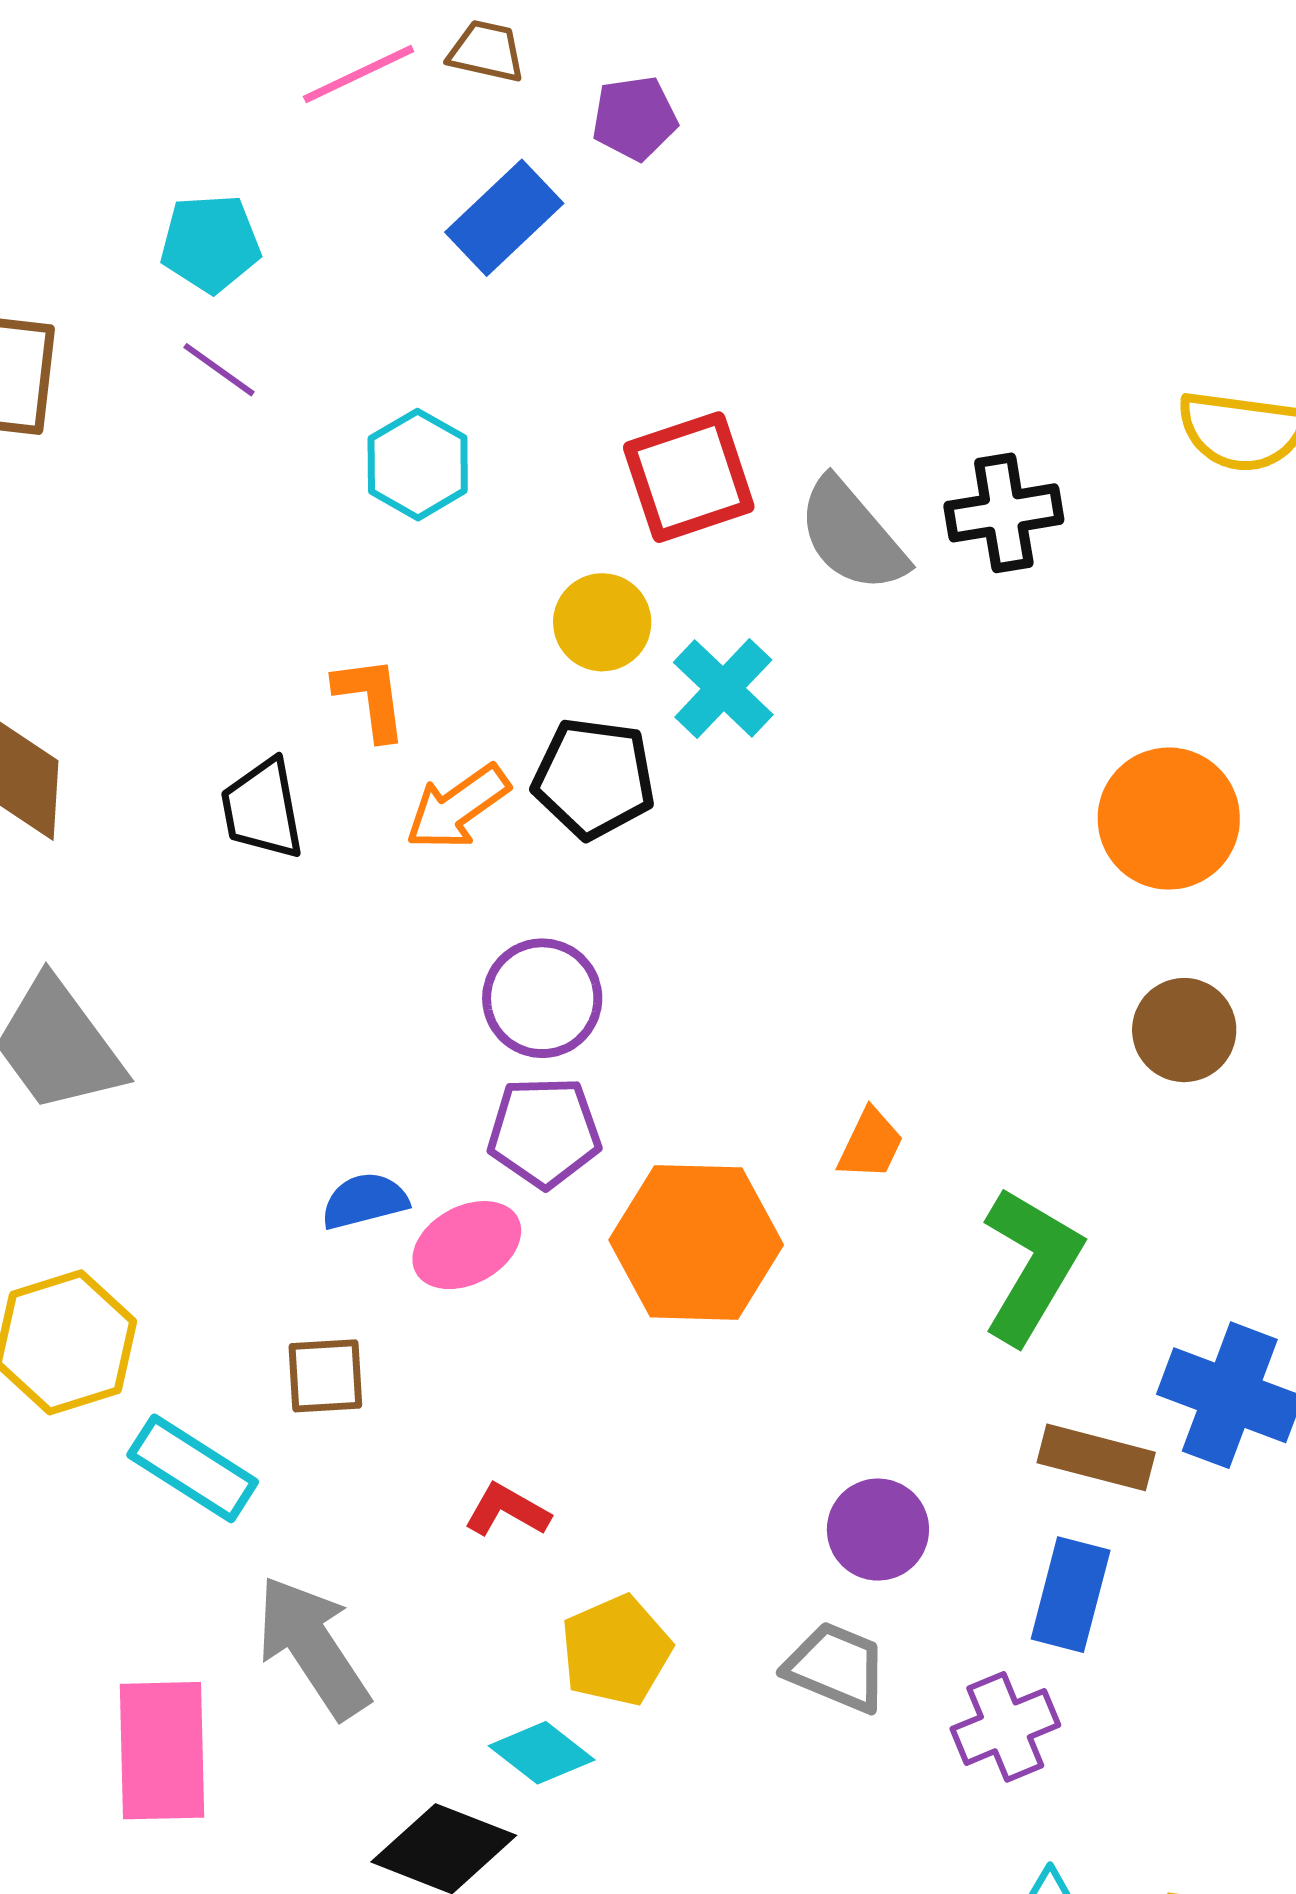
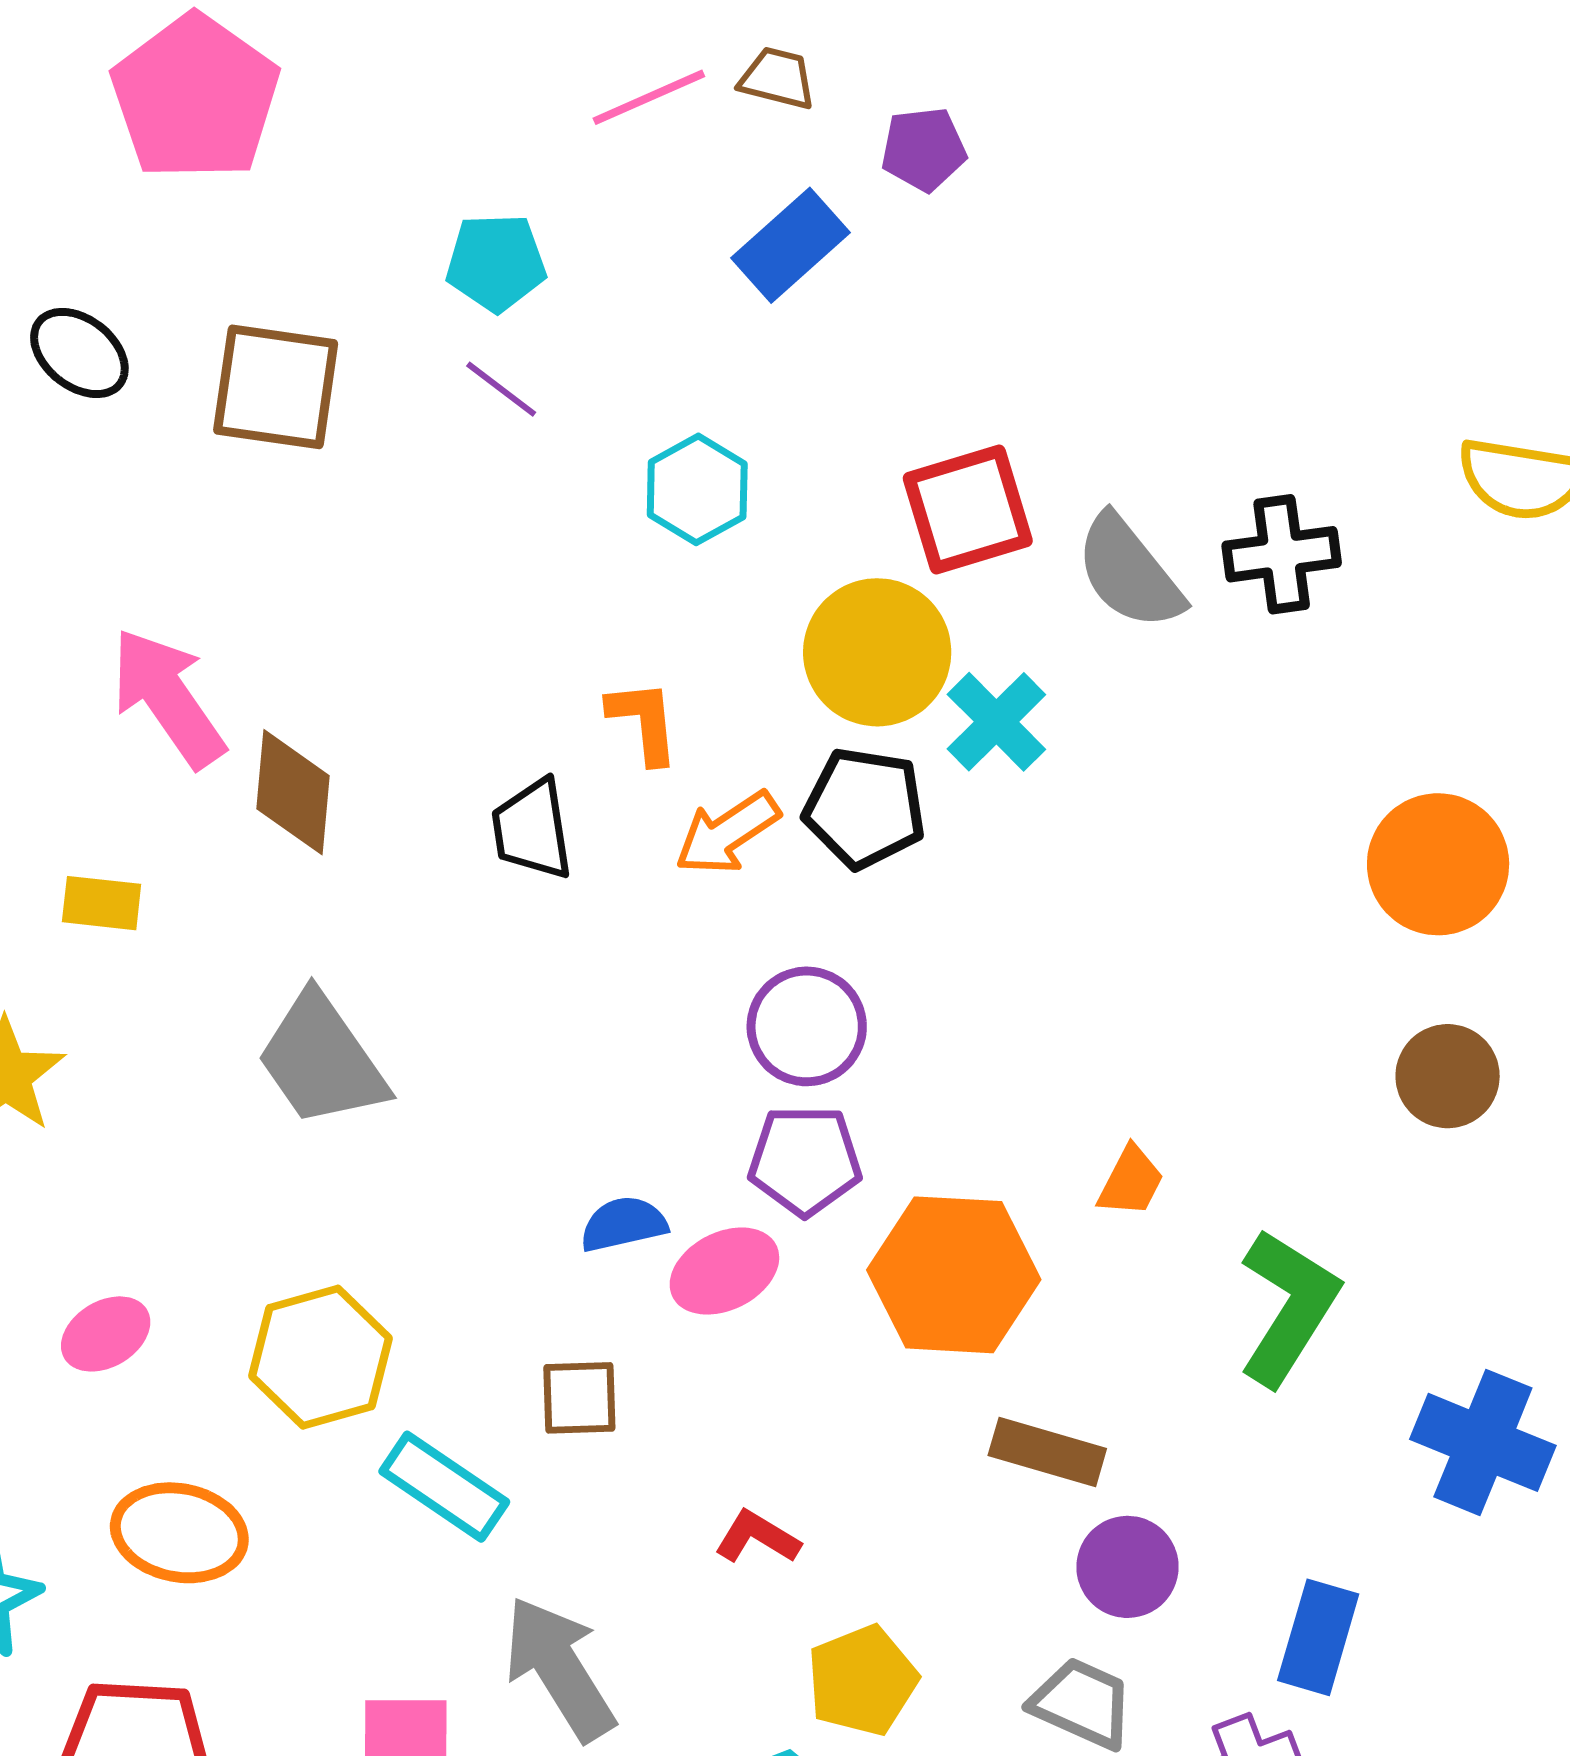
yellow circle: (602, 622) -> (877, 652), size x1.5
brown rectangle: (1096, 1457) -> (1047, 1452), moved

